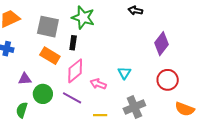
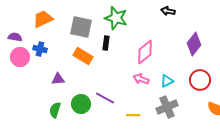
pink diamond: (75, 71) -> (145, 52), moved
cyan triangle: (124, 73) -> (167, 81), moved, turned 32
pink arrow: (98, 84) -> (141, 79), moved
green circle: (43, 94) -> (81, 104), moved

